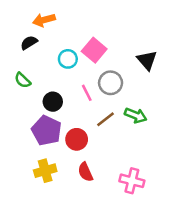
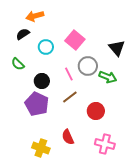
cyan circle: (68, 59) -> (46, 47), moved
green arrow: (136, 115) -> (108, 77), moved
brown line: (106, 119) -> (70, 97), moved
red circle: (77, 139) -> (96, 111), moved
yellow cross: (45, 171) -> (41, 148), moved, turned 36

